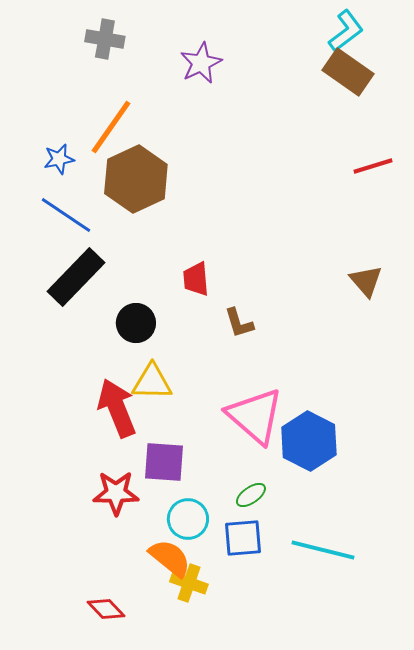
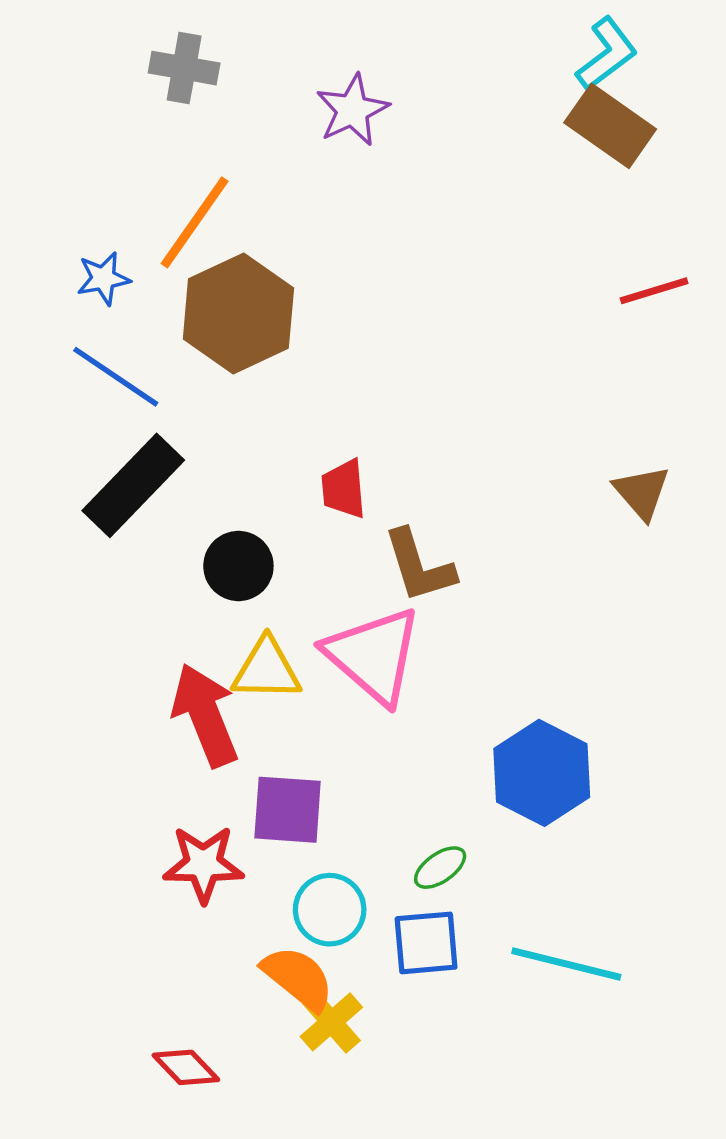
brown L-shape: (239, 323) -> (419, 566), size x1.4
pink triangle: (255, 416) -> (373, 655), moved
yellow cross: (189, 583) -> (331, 1022), turned 30

